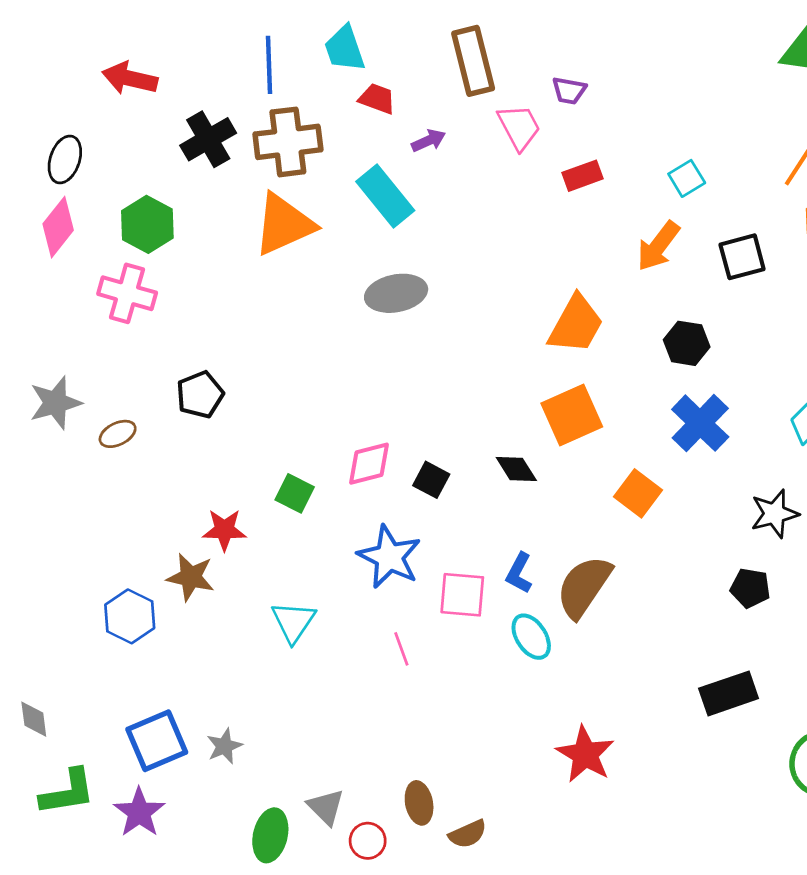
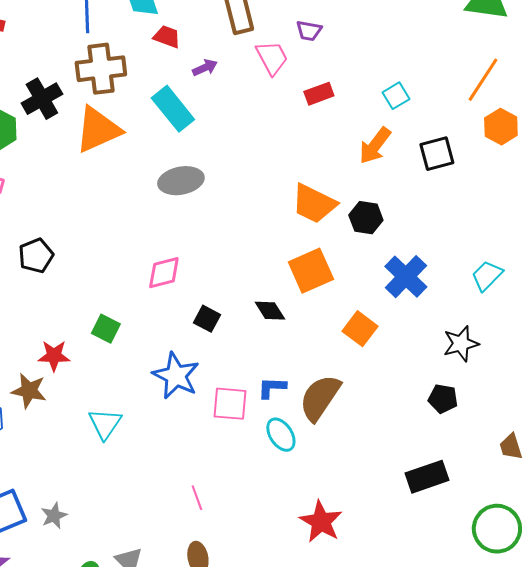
black cross: (208, 139) -> (42, 99), moved
orange trapezoid: (576, 324) -> (314, 204), turned 87
black hexagon: (687, 343) -> (366, 218), moved
pink diamond: (369, 464) -> (164, 273), moved
blue L-shape: (519, 573) -> (272, 388), turned 64
pink line: (401, 649) -> (197, 498), moved

